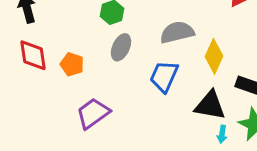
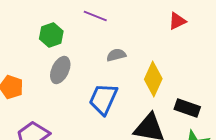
gray semicircle: (177, 32) -> (116, 55), size x0.6

